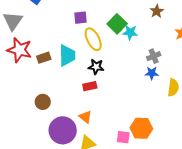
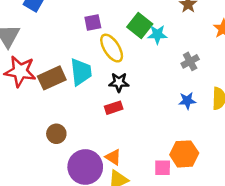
brown rectangle: (44, 58) -> (52, 78), size x1.5
blue star: (152, 73) -> (187, 101), moved
orange triangle: (85, 117) -> (113, 157), moved

